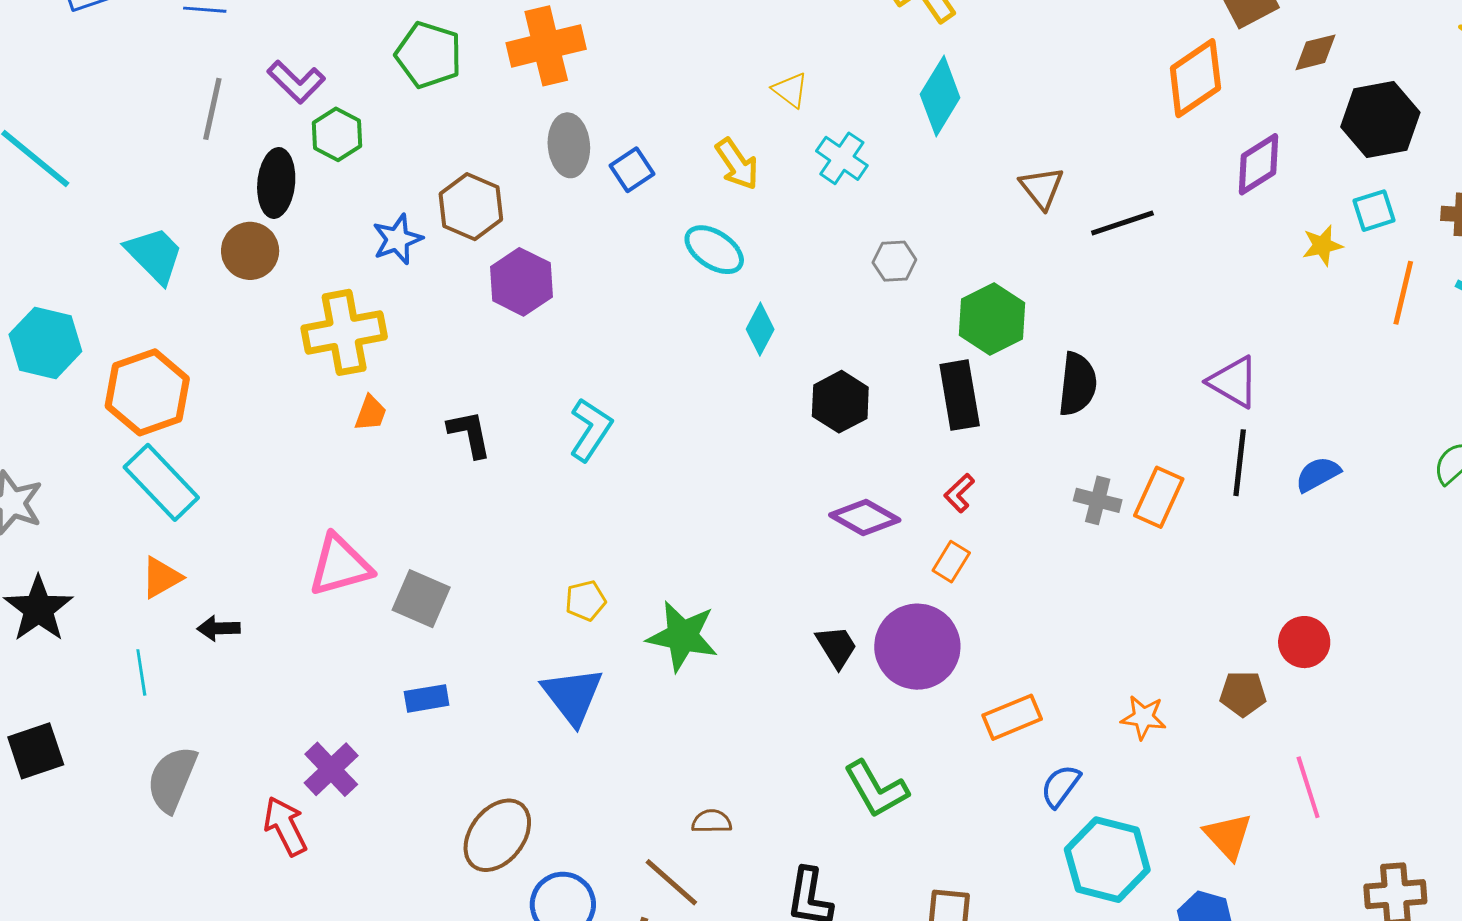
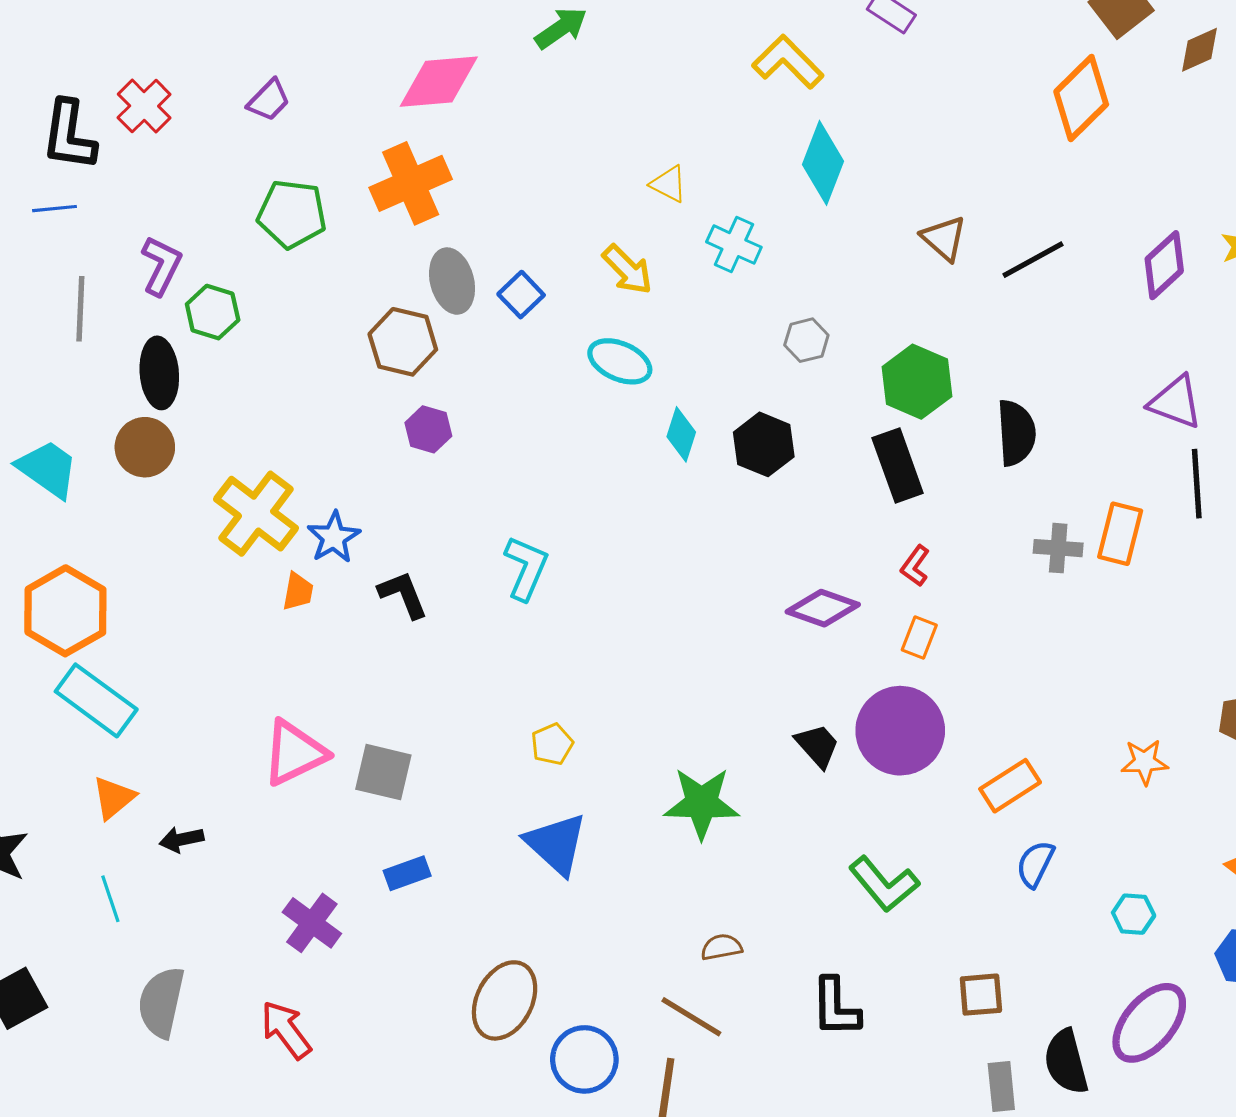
purple L-shape: (296, 82) -> (161, 266), turned -98
purple diamond: (1259, 164) -> (1164, 265), moved
brown hexagon: (471, 207) -> (403, 342), moved
blue star: (397, 239) -> (334, 537), moved
purple hexagon: (521, 282) -> (428, 429), size x0.7
yellow cross: (344, 332) -> (256, 514), turned -32
black hexagon: (840, 402) -> (764, 444), moved
green star: (682, 636) -> (702, 803), moved
purple cross: (331, 769) -> (312, 923), moved
blue semicircle: (1061, 786) -> (1035, 864), moved
cyan hexagon: (1107, 860) -> (1134, 914), size x0.5

